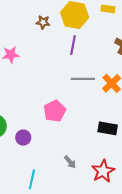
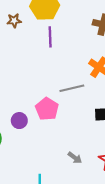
gray line: (83, 79) -> (72, 88), moved
purple circle: (23, 138) -> (19, 121), moved

